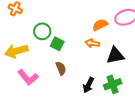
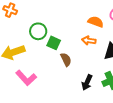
orange semicircle: (100, 25) -> (96, 22), turned 49
brown semicircle: (61, 68) -> (66, 60), moved

